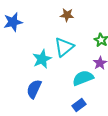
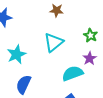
cyan star: (42, 59) -> (17, 54), moved

